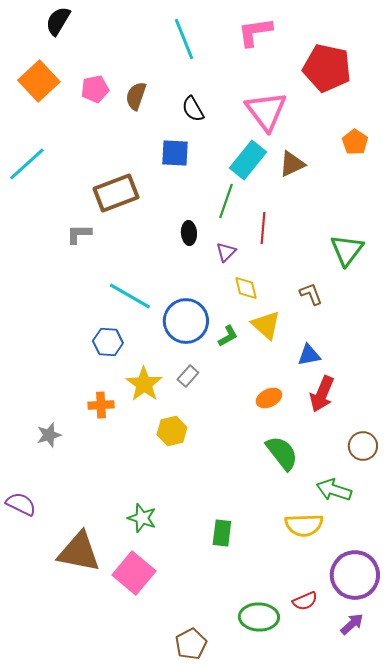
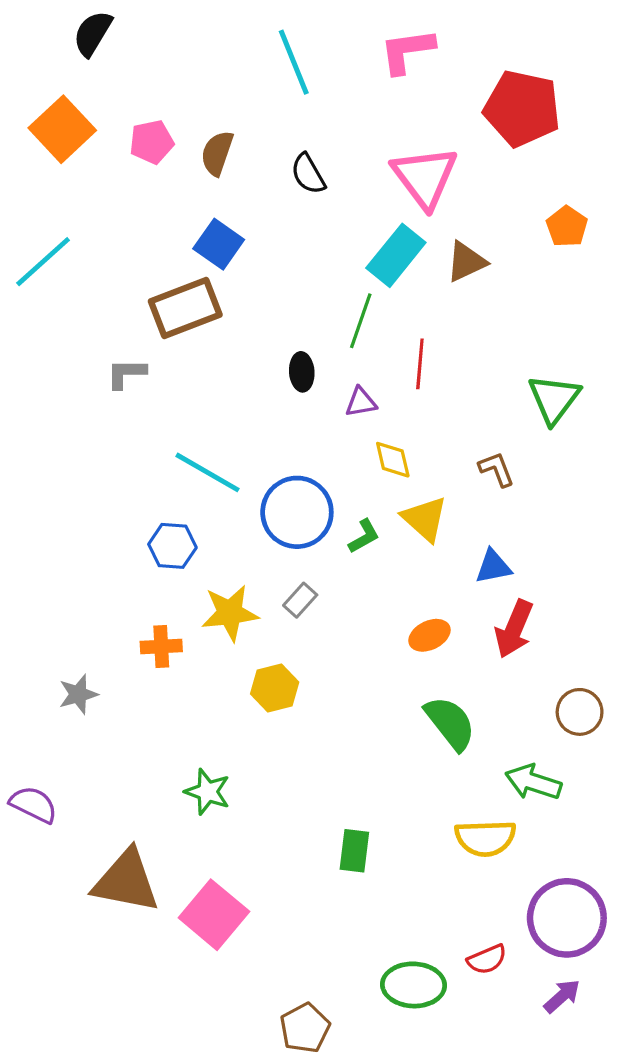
blue square: (175, 153) -> (219, 244), moved, turned 32
purple triangle: (226, 252) -> (361, 402), turned 35
yellow star: (144, 384) -> (230, 613), turned 30
green star: (142, 518) -> (208, 792), moved

